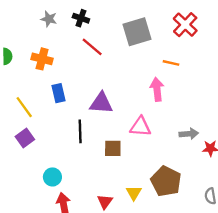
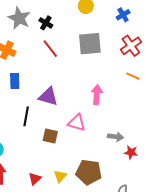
gray star: (49, 19) -> (19, 18), size x1.6
orange line: (171, 63) -> (133, 76), moved
brown pentagon: (166, 181) -> (89, 172), turned -30

